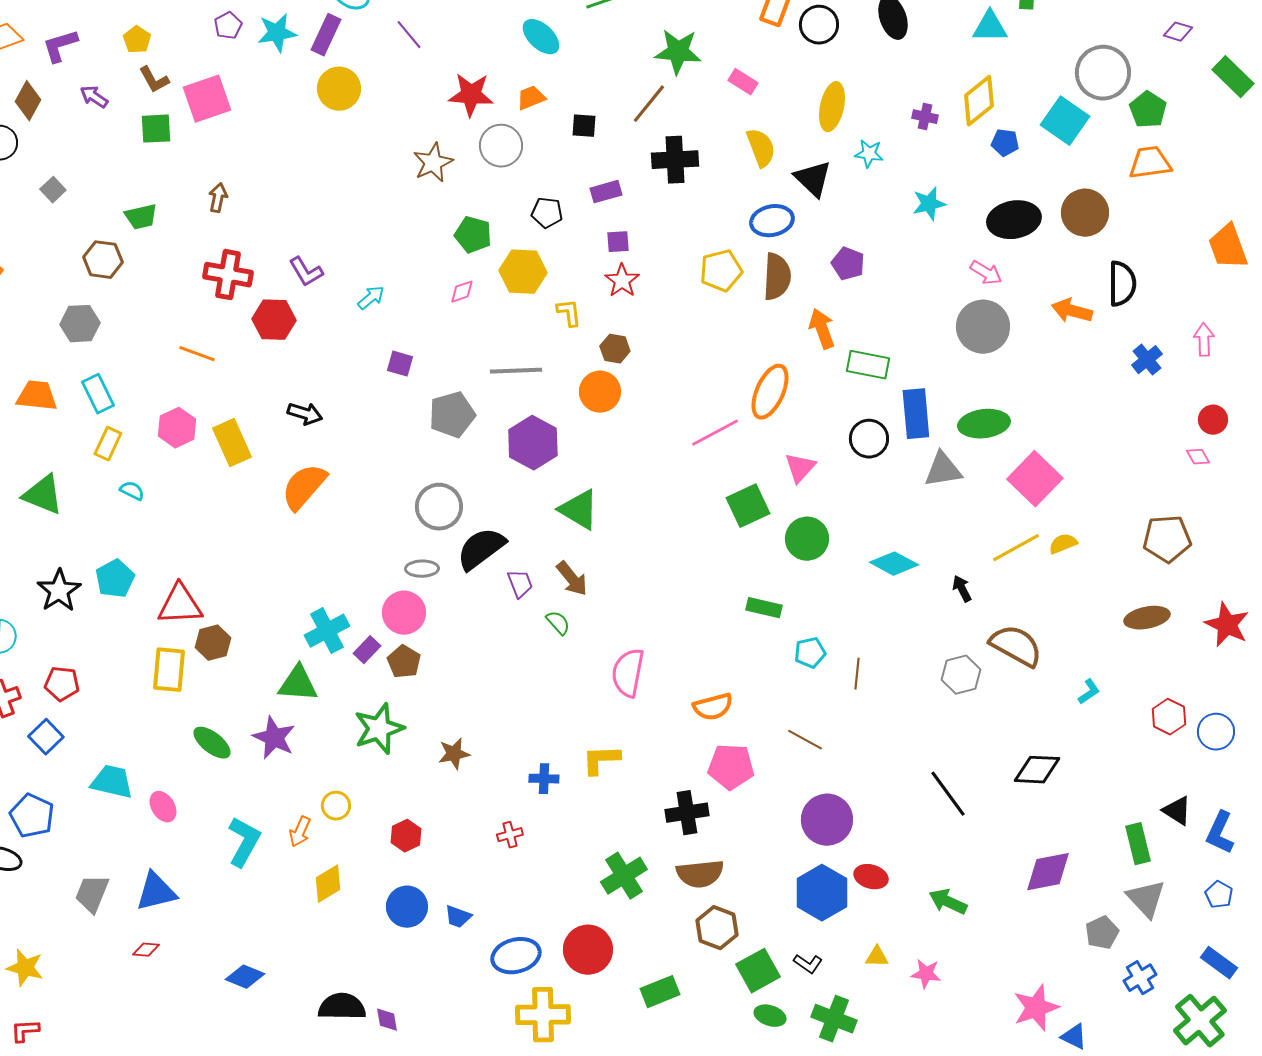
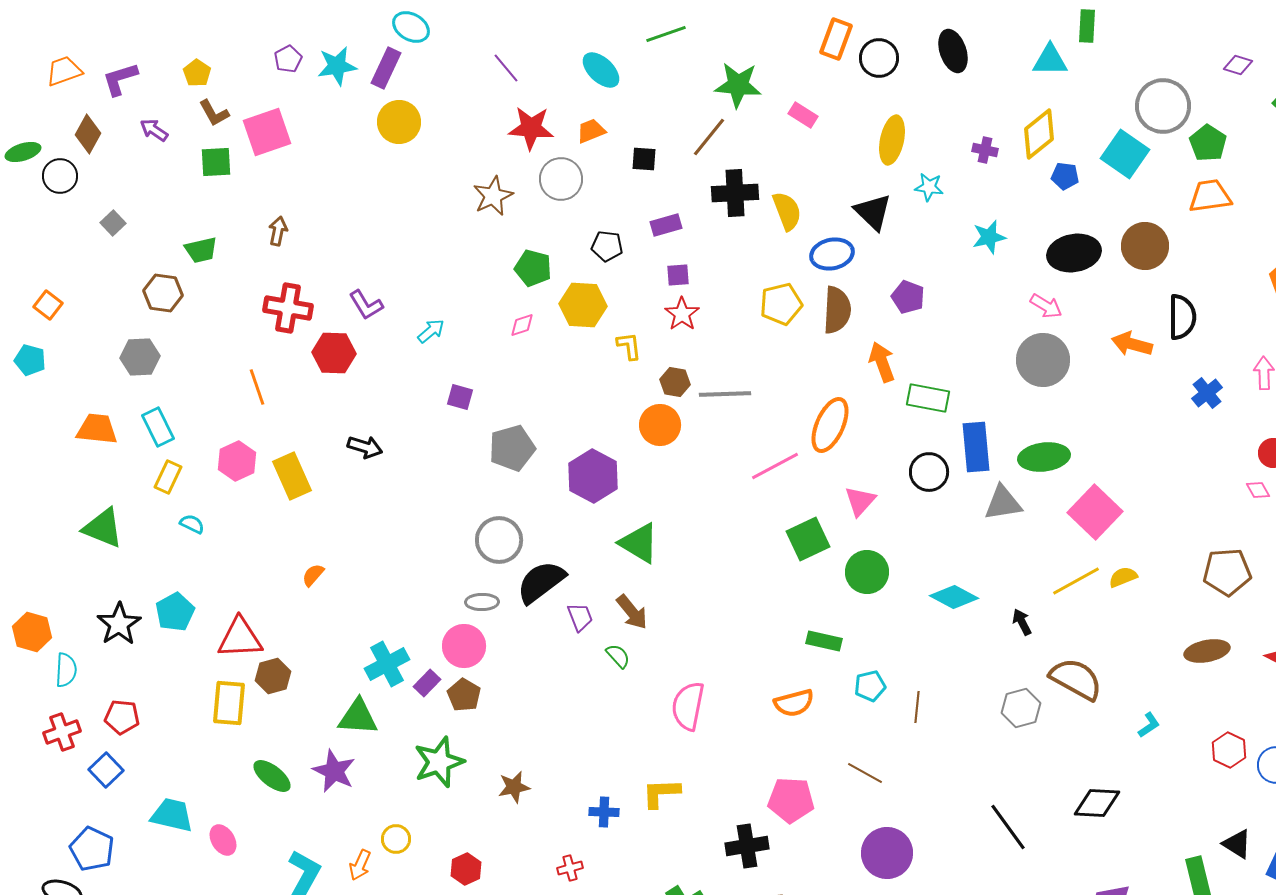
purple line: (409, 35) -> (506, 68), moved
yellow semicircle: (761, 148) -> (787, 211), moved
orange line: (197, 354) -> (257, 387), turned 51
gray line: (516, 371) -> (725, 394), moved
orange semicircle: (304, 487) -> (313, 575), moved, size x0.5
orange semicircle: (713, 707) -> (794, 703), moved

